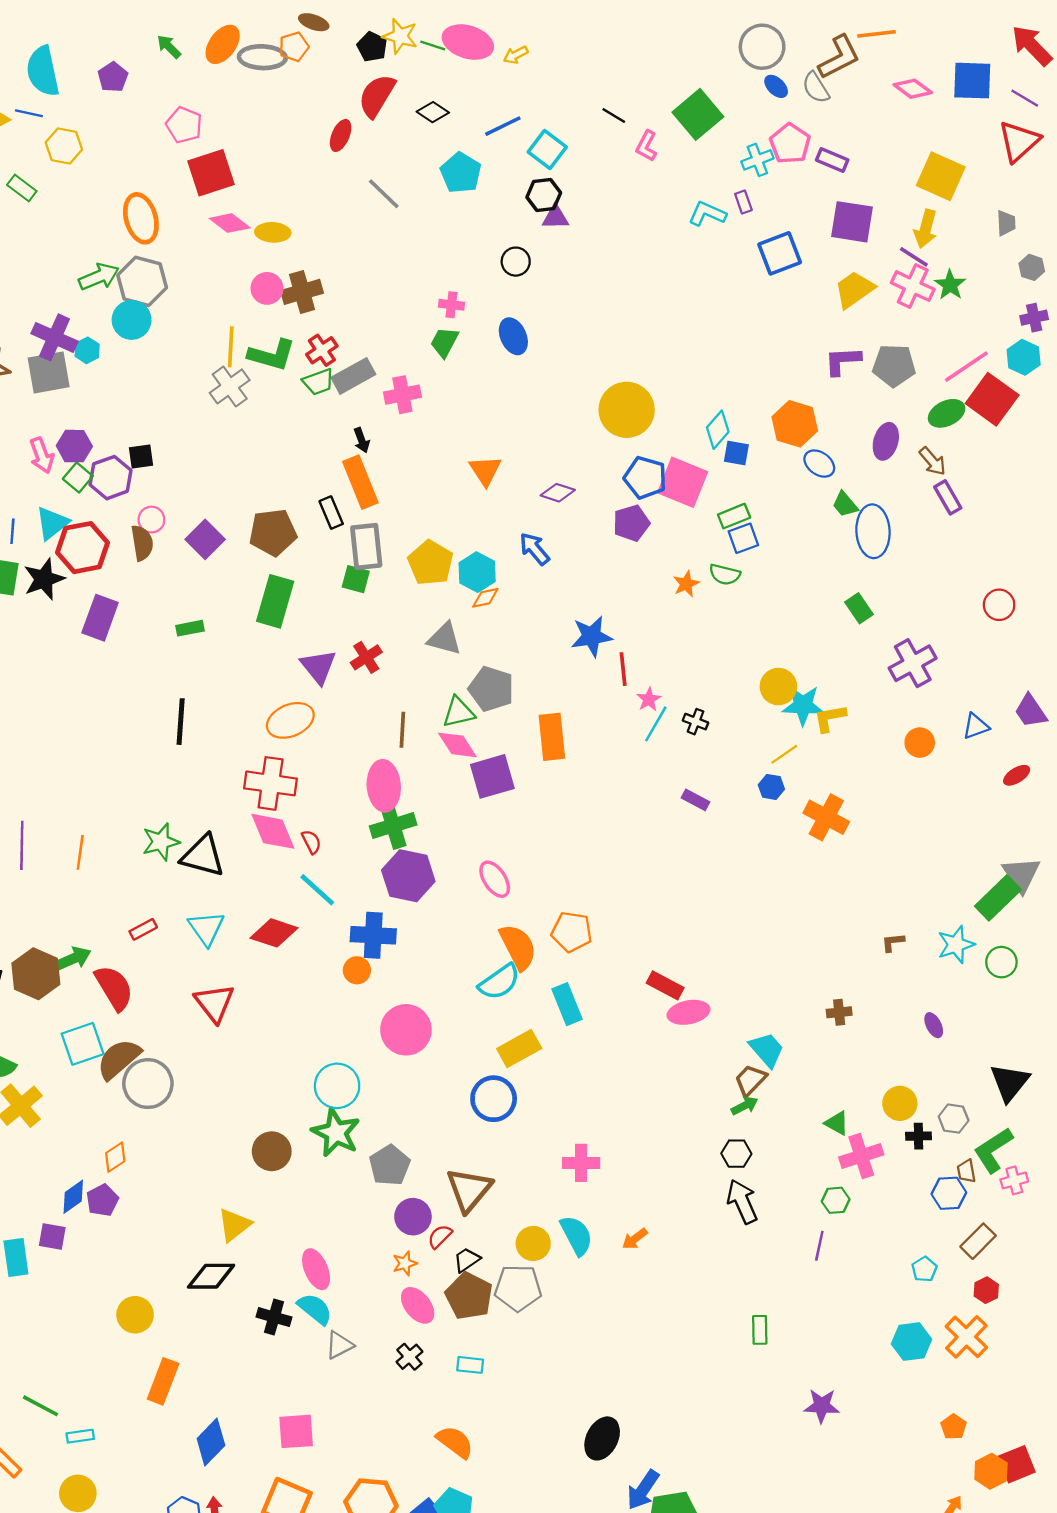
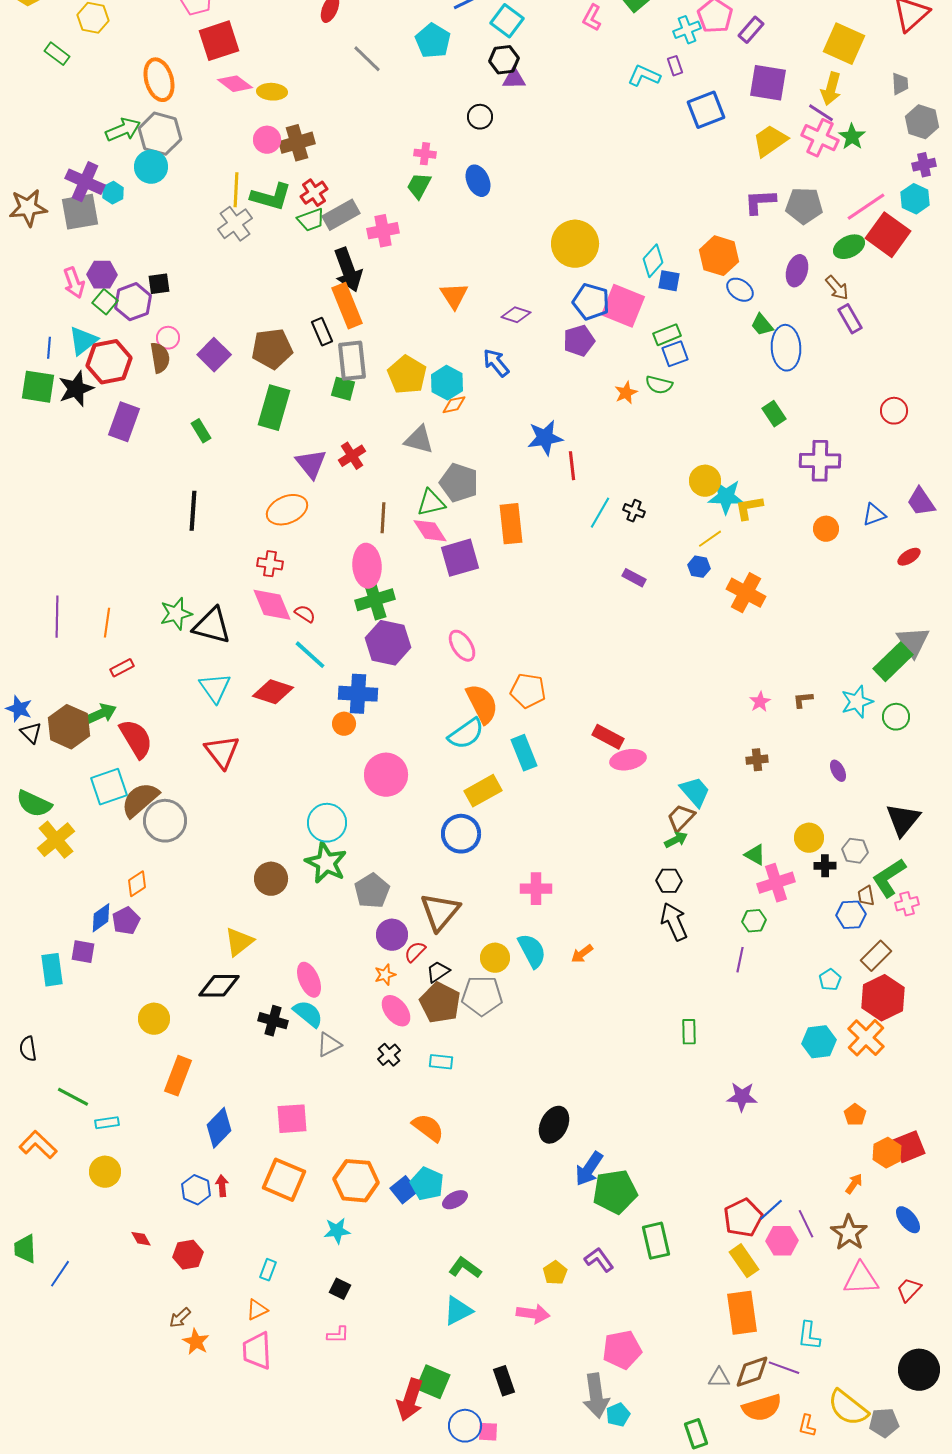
purple rectangle: (832, 160) -> (751, 30), turned -72
gray hexagon: (1032, 267) -> (922, 122), size x1.5
black arrow: (362, 440) -> (348, 270), size x2.0
green rectangle: (190, 628) -> (201, 431), turned 70
purple cross: (913, 663) -> (820, 461), turned 30
pink star: (649, 699) -> (760, 702), moved
red cross: (271, 783) -> (270, 564), size x0.6
red semicircle: (311, 842) -> (305, 614), turned -30
red rectangle: (143, 929) -> (122, 668), moved
red hexagon: (986, 1290) -> (883, 998), size x2.0

